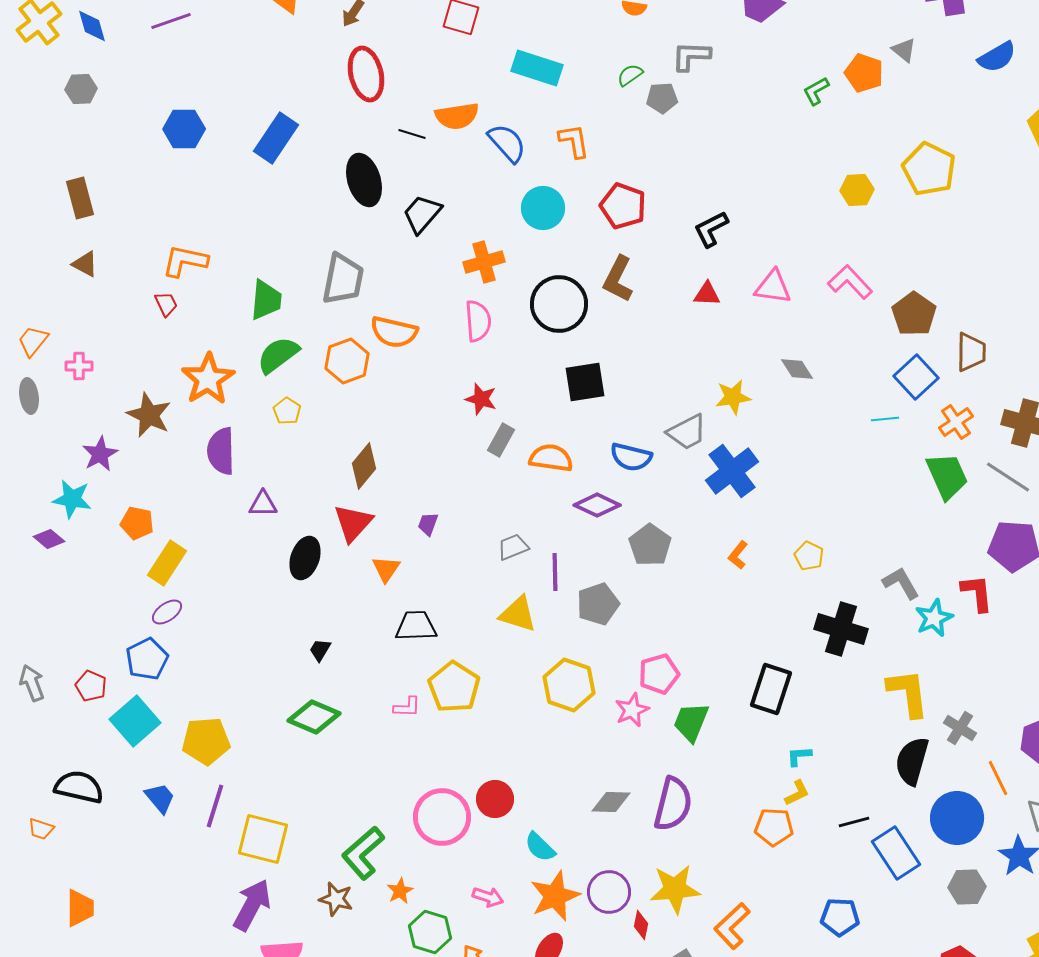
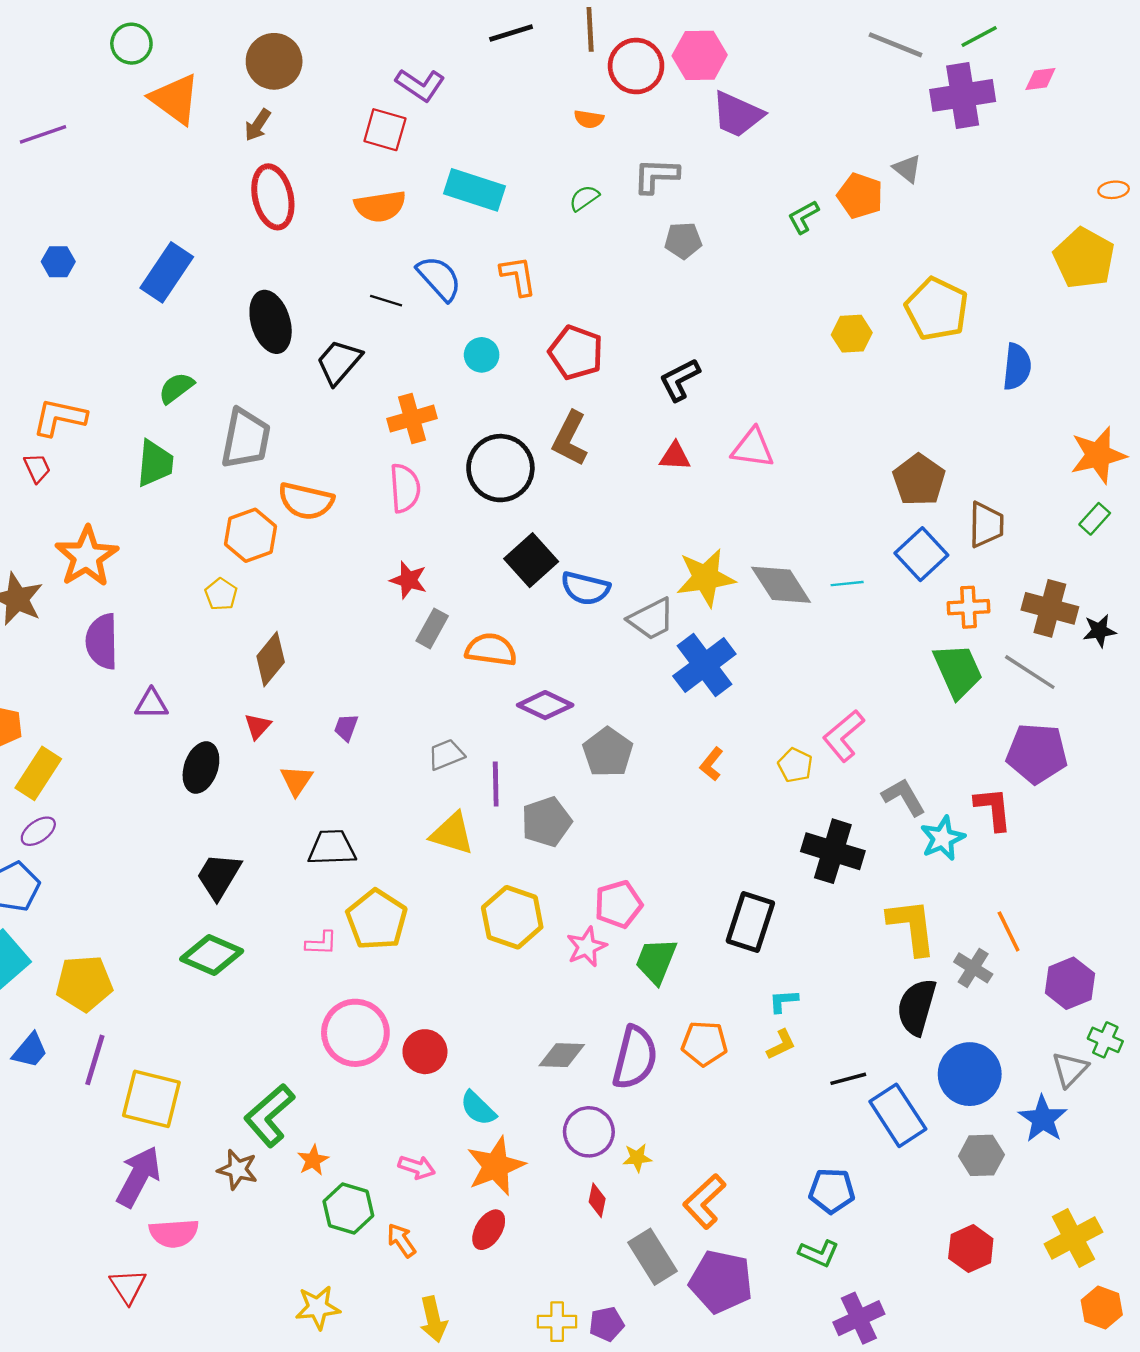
blue semicircle: (997, 57) -> (1017, 367), moved, turned -54
gray pentagon: (662, 98) -> (683, 241), moved
orange semicircle: (457, 116) -> (380, 206), moved
blue hexagon: (184, 129) -> (58, 262), size x0.7
black line: (412, 134) -> (386, 301), moved
cyan circle: (543, 208) -> (482, 355), size x0.7
pink L-shape: (850, 282) -> (844, 736), moved, turned -87
green semicircle: (278, 355) -> (176, 388), moved, size x0.7
gray diamond: (797, 369) -> (781, 585), moved, size x1.6
black square: (585, 382) -> (531, 560), turned -33
yellow star: (733, 397) -> (706, 578), size x1.4
yellow pentagon: (287, 411) -> (221, 594), moved
cyan line: (885, 419) -> (847, 584), moved
orange cross: (956, 422) -> (969, 607), turned 32
blue semicircle: (631, 457) -> (585, 588), moved
red triangle: (353, 523) -> (258, 726), size x0.6
black trapezoid: (320, 650) -> (219, 876), size x1.8
orange line: (998, 778) -> (1009, 931), moved
blue trapezoid: (160, 798) -> (30, 1050), turned 80
pink circle: (442, 817) -> (355, 1033), moved
orange pentagon: (774, 827) -> (704, 1043), moved
yellow star: (675, 889) -> (637, 1158), size x0.5
purple circle: (609, 892) -> (589, 1132), moved

